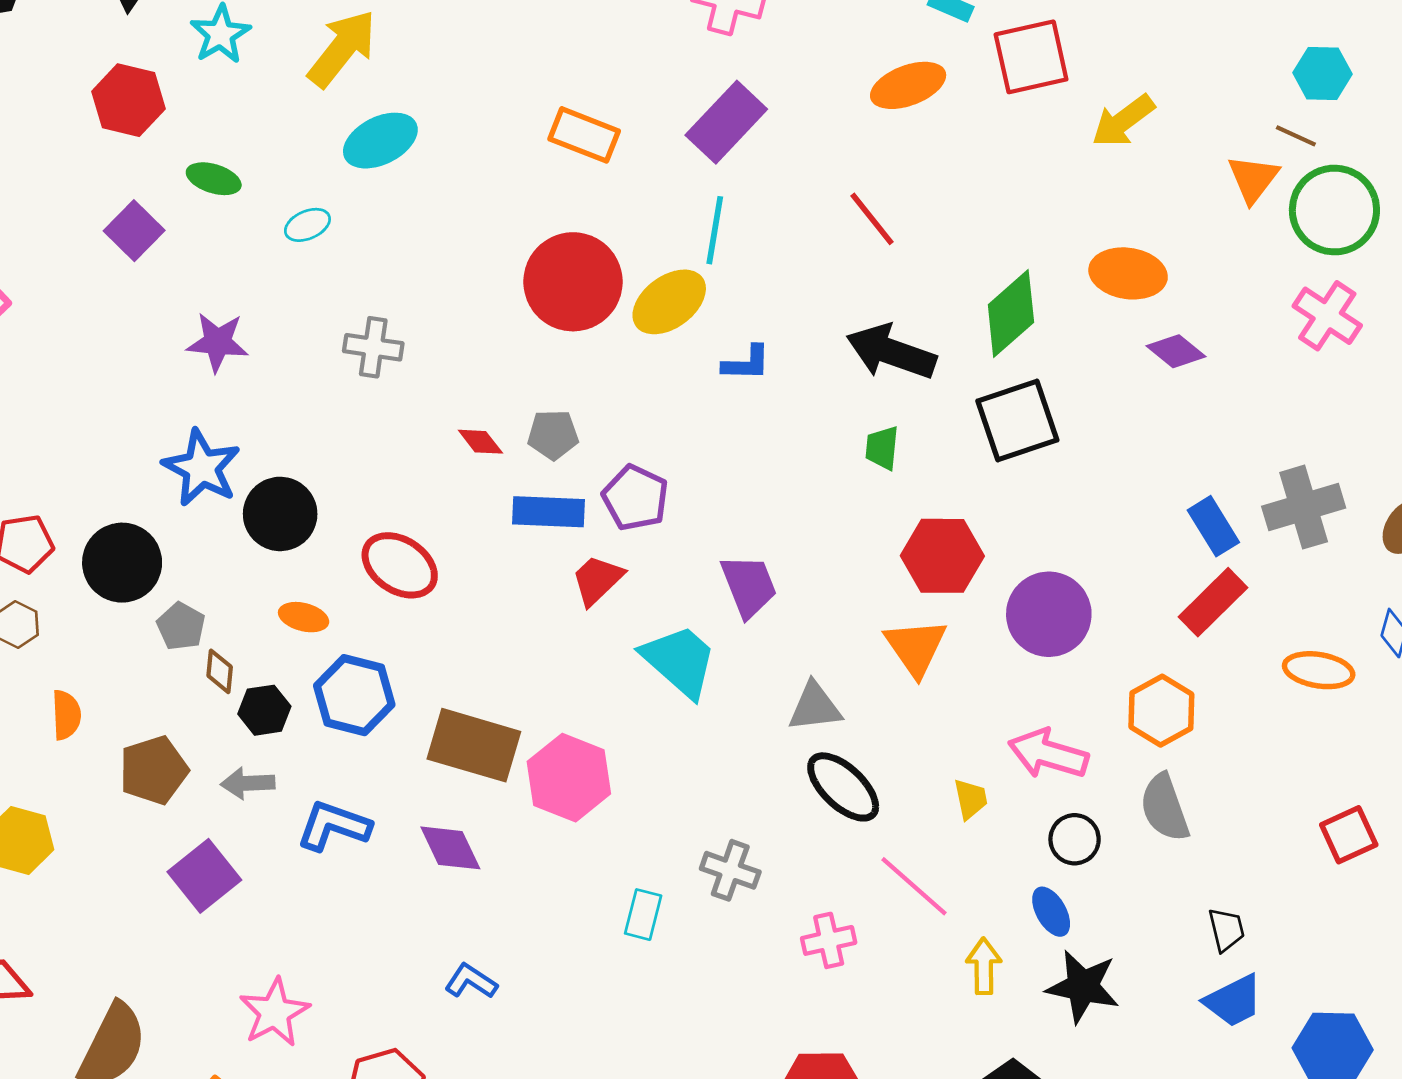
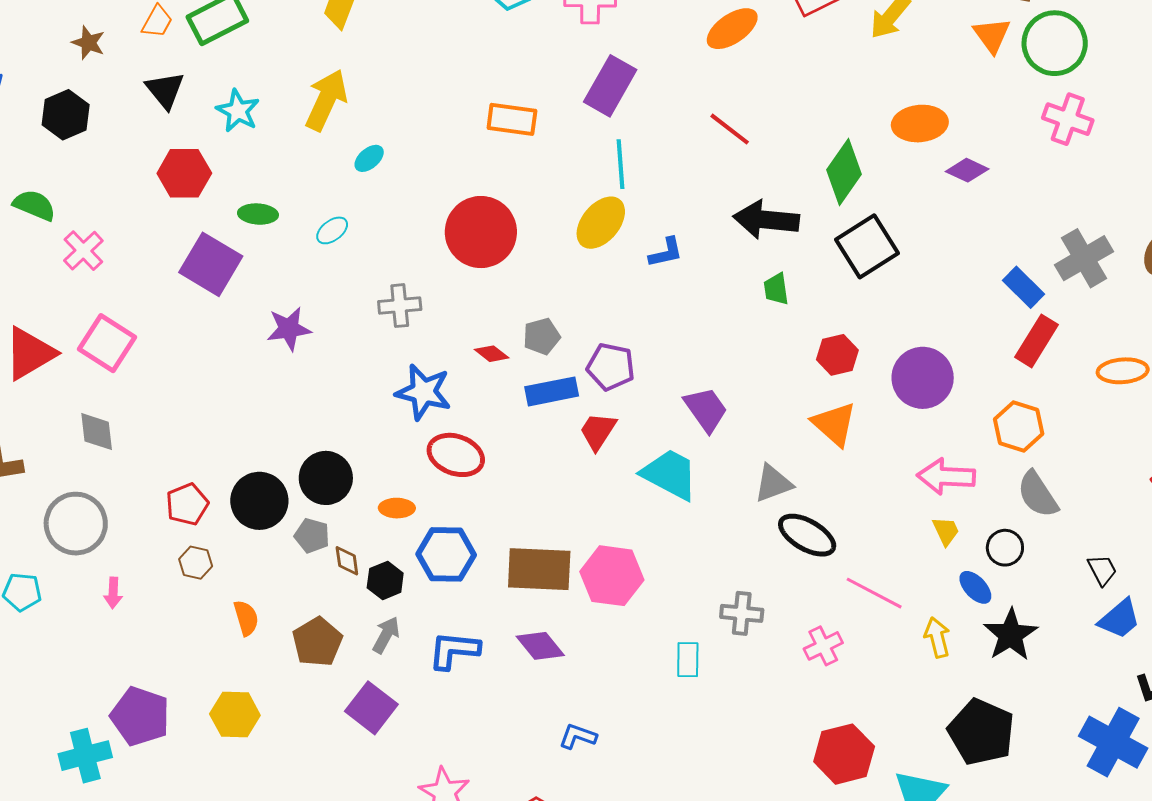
cyan ellipse: (380, 141) -> (369, 158), size x0.6
purple square: (134, 231) -> (211, 264), size x1.5
red circle: (573, 282) -> (481, 232), moved
blue star: (202, 468) -> (423, 392), moved
black circle: (280, 514) -> (326, 478), moved
red hexagon: (942, 556) -> (837, 355), size x0.7
gray arrow: (248, 783) -> (386, 635), turned 135
yellow trapezoid: (971, 799) -> (946, 531), moved
black circle: (1075, 839) -> (1005, 548), moved
black star: (1083, 987) -> (1011, 635), turned -30

